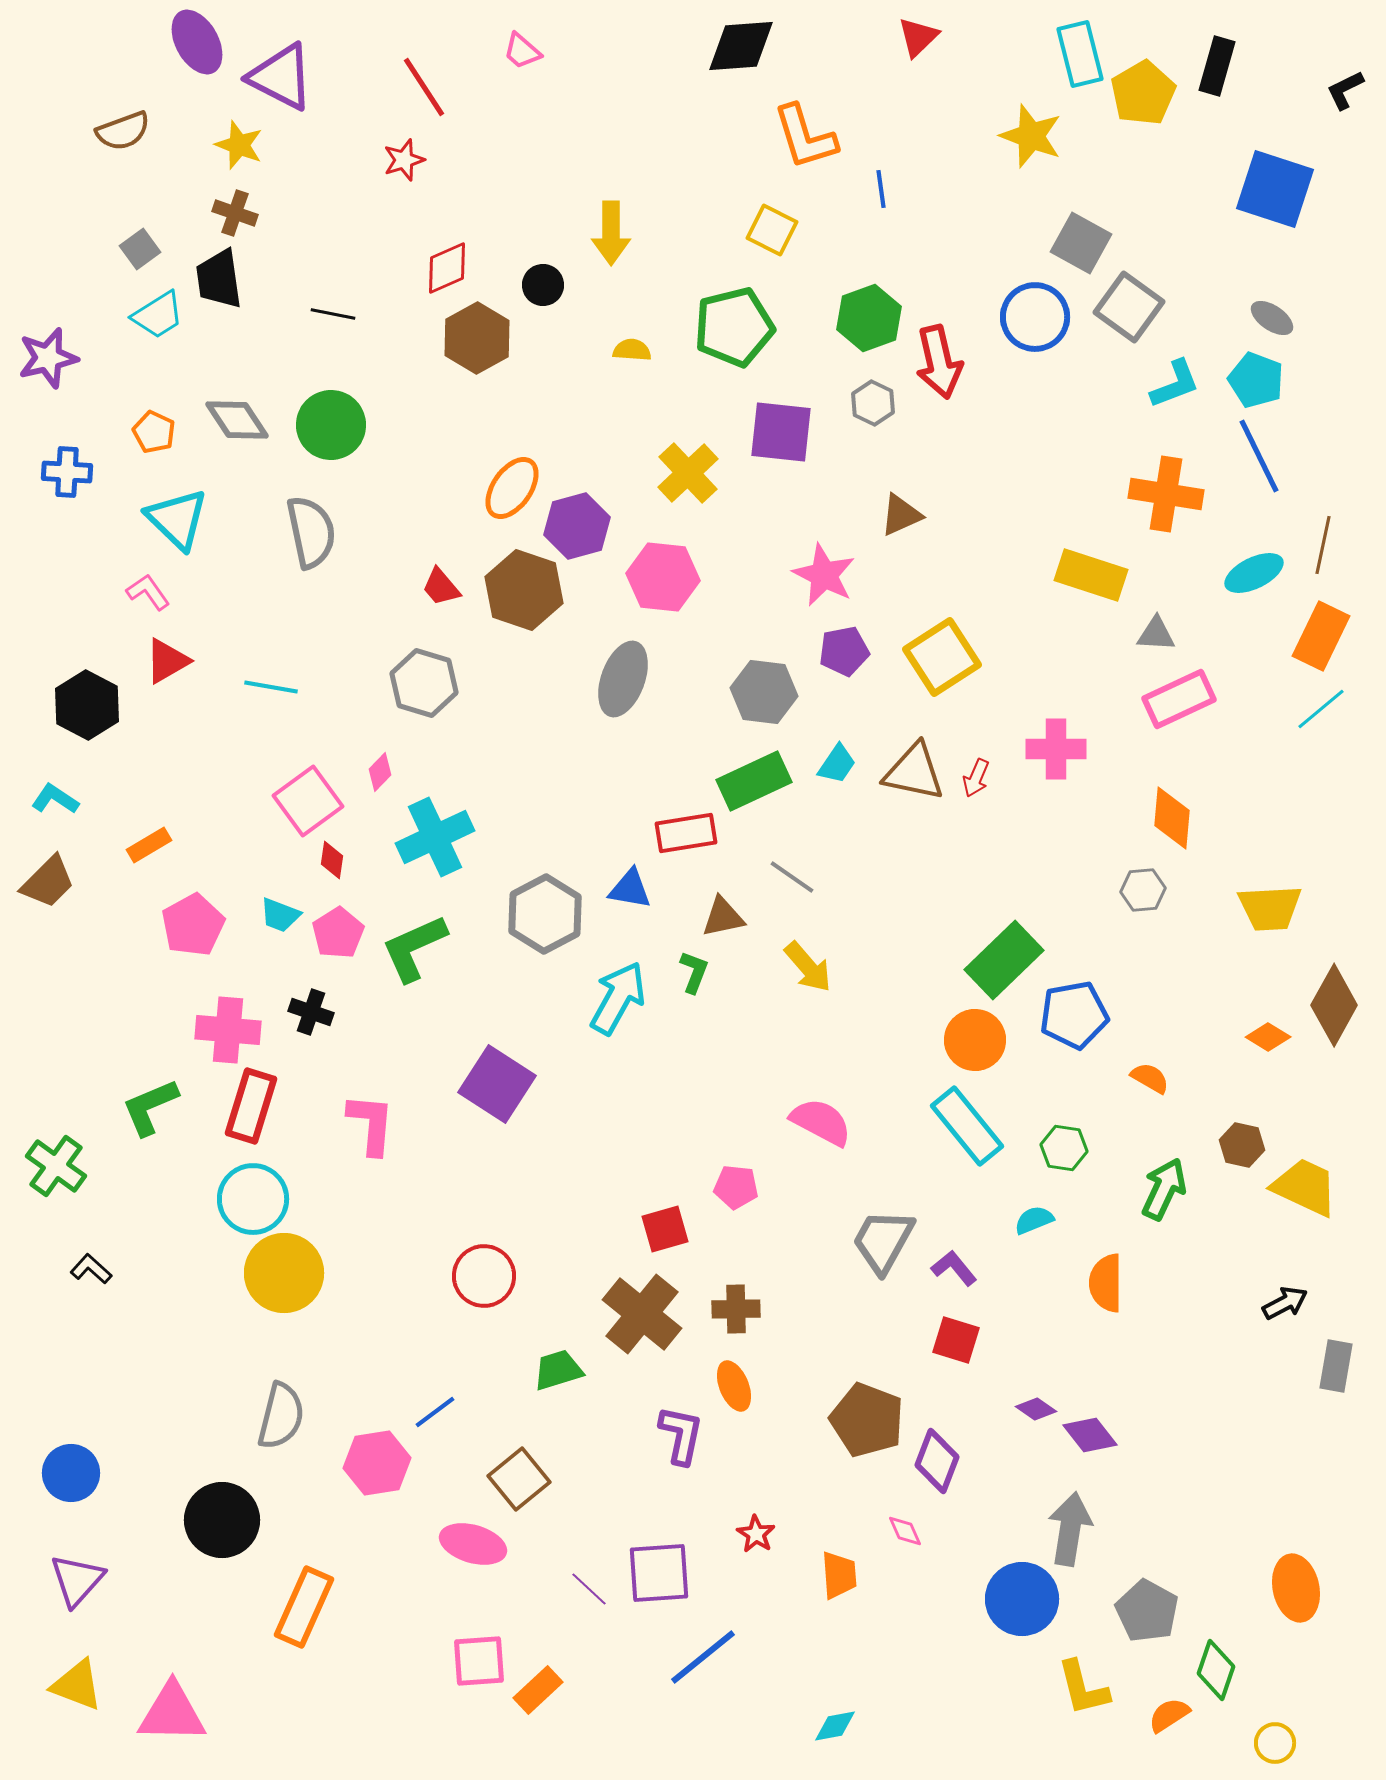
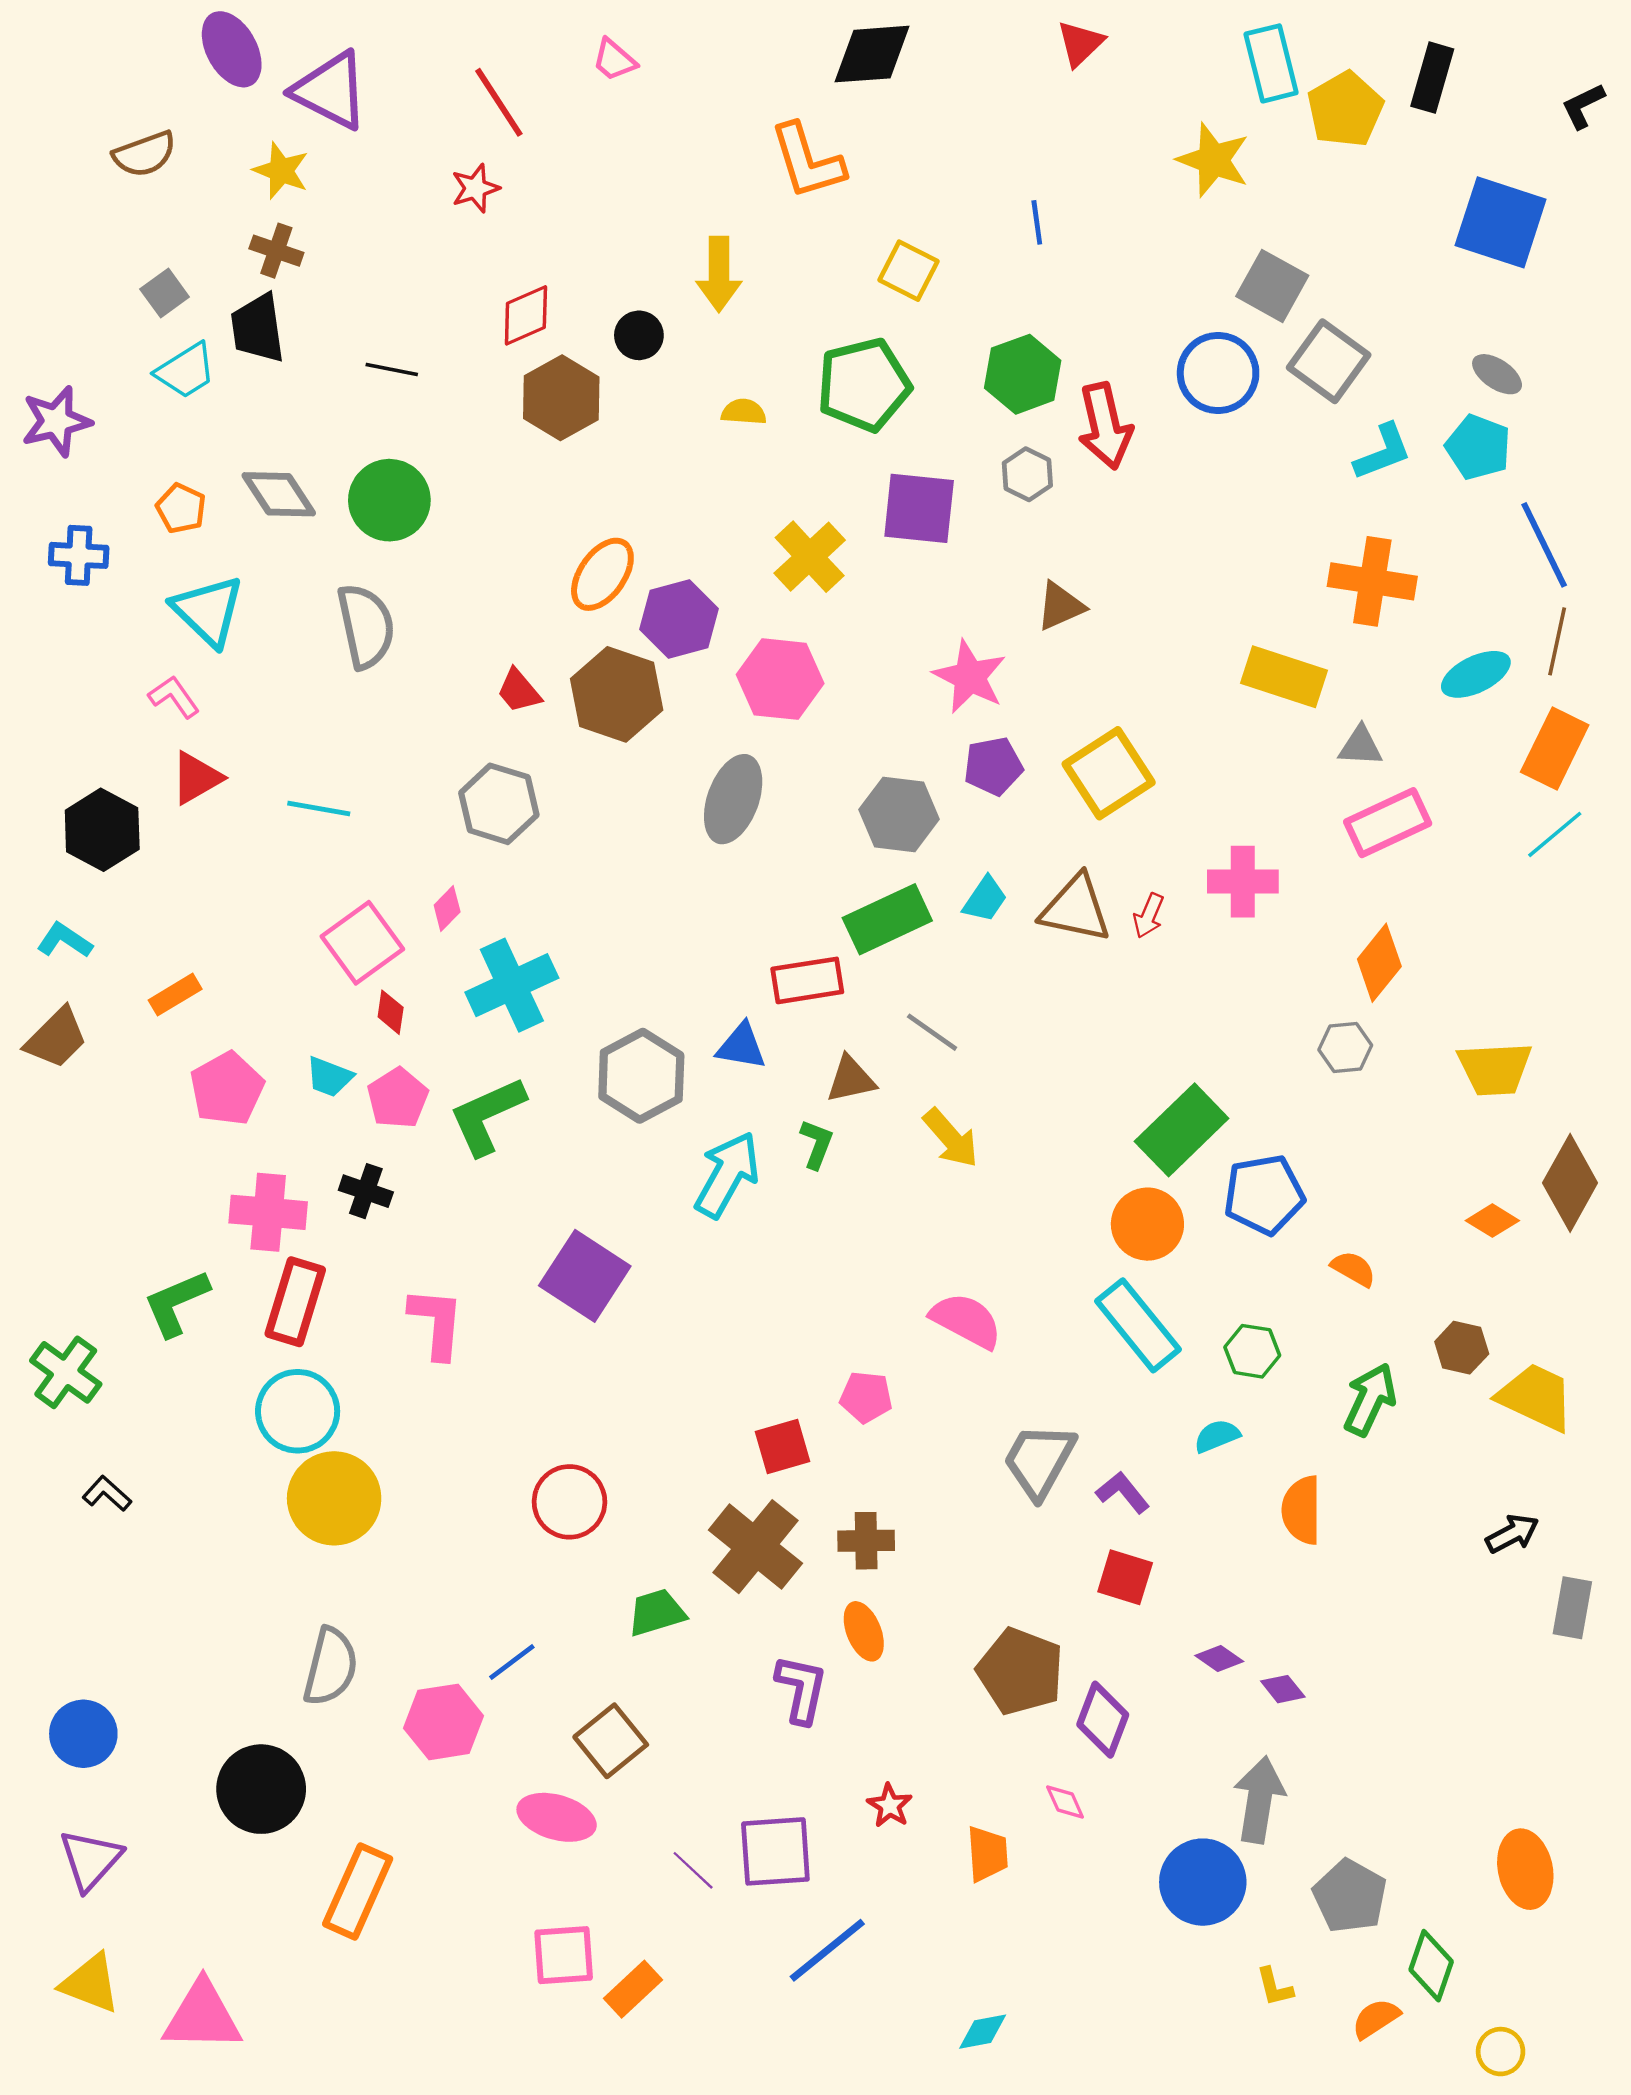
orange L-shape: (805, 137) -> (807, 161), moved
blue line: (1259, 456) -> (1544, 545), moved
orange diamond: (1172, 818) -> (1379, 963), turned 34
purple diamond: (1090, 1435) -> (1283, 1689), size x0.7
yellow L-shape: (1083, 1688) -> (1275, 1987), size x0.6

